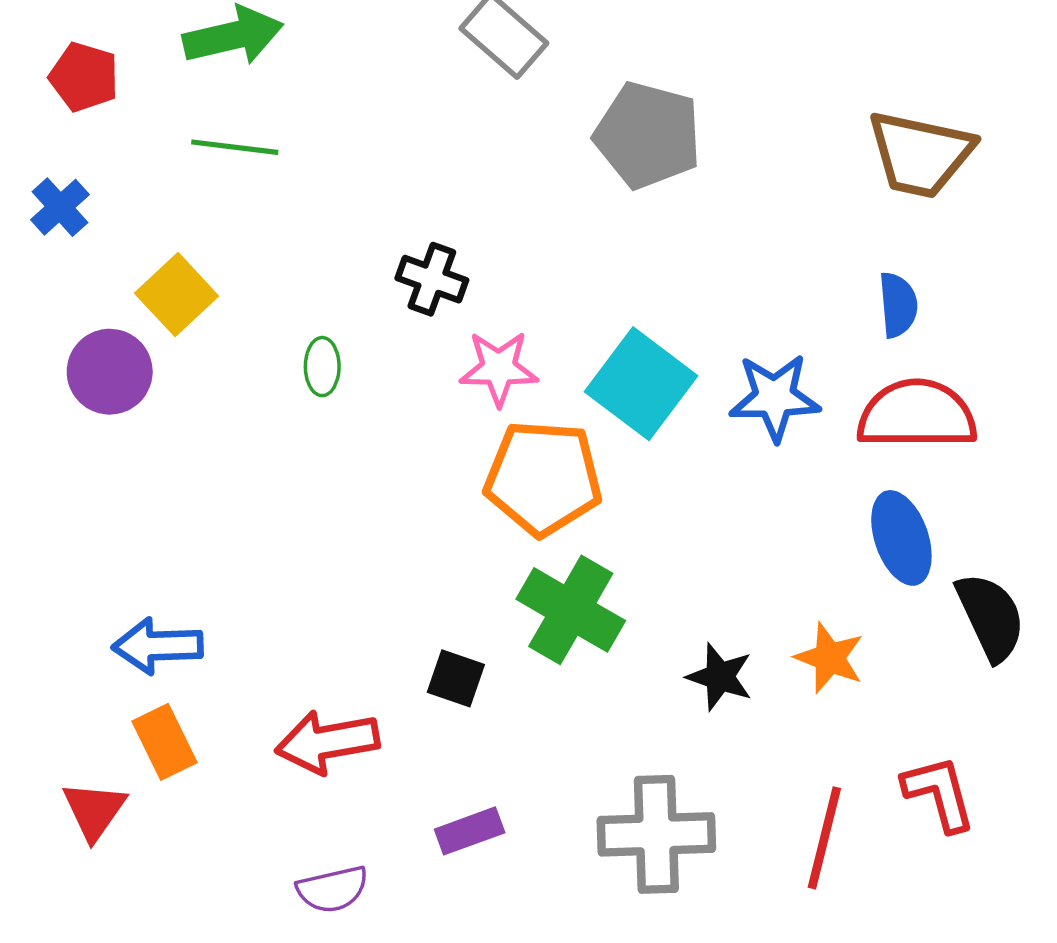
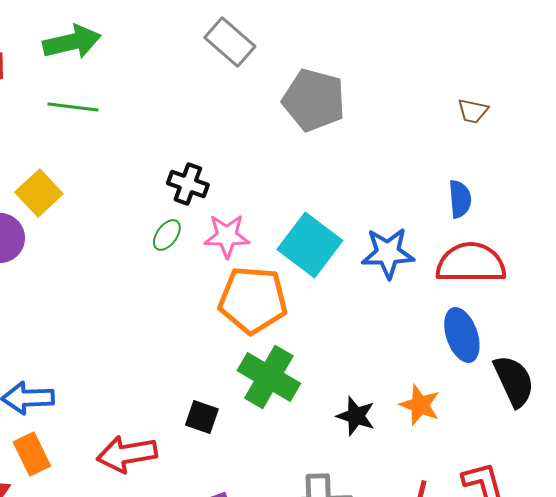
brown trapezoid: (920, 154) -> (473, 111), size x0.5
green ellipse: (322, 367) -> (167, 235), moved, turned 36

